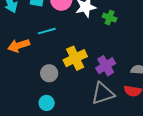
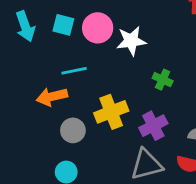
green cross: (110, 18) -> (163, 80), moved
orange arrow: (19, 45) -> (52, 97), moved

